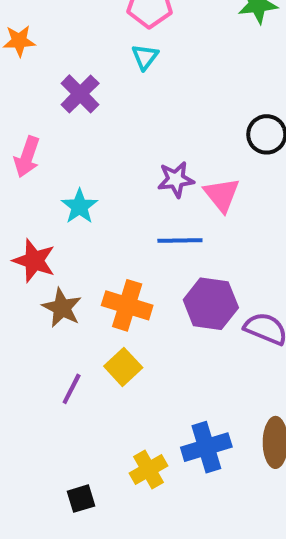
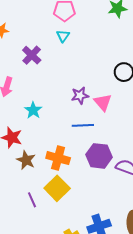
yellow square: (123, 367) -> (57, 188), size x1.4
purple line: (72, 389) -> (32, 200), turned -49

